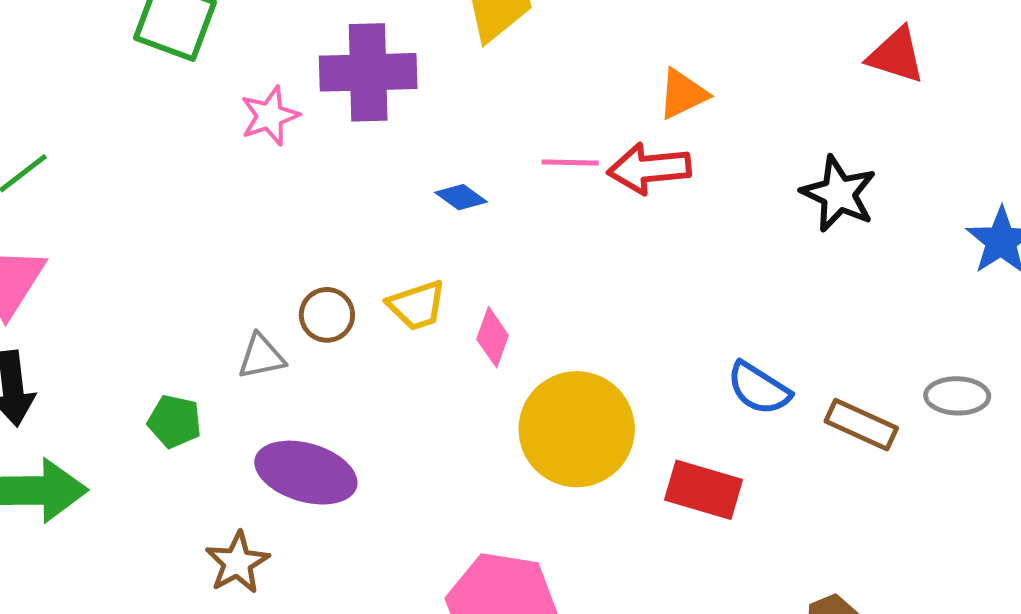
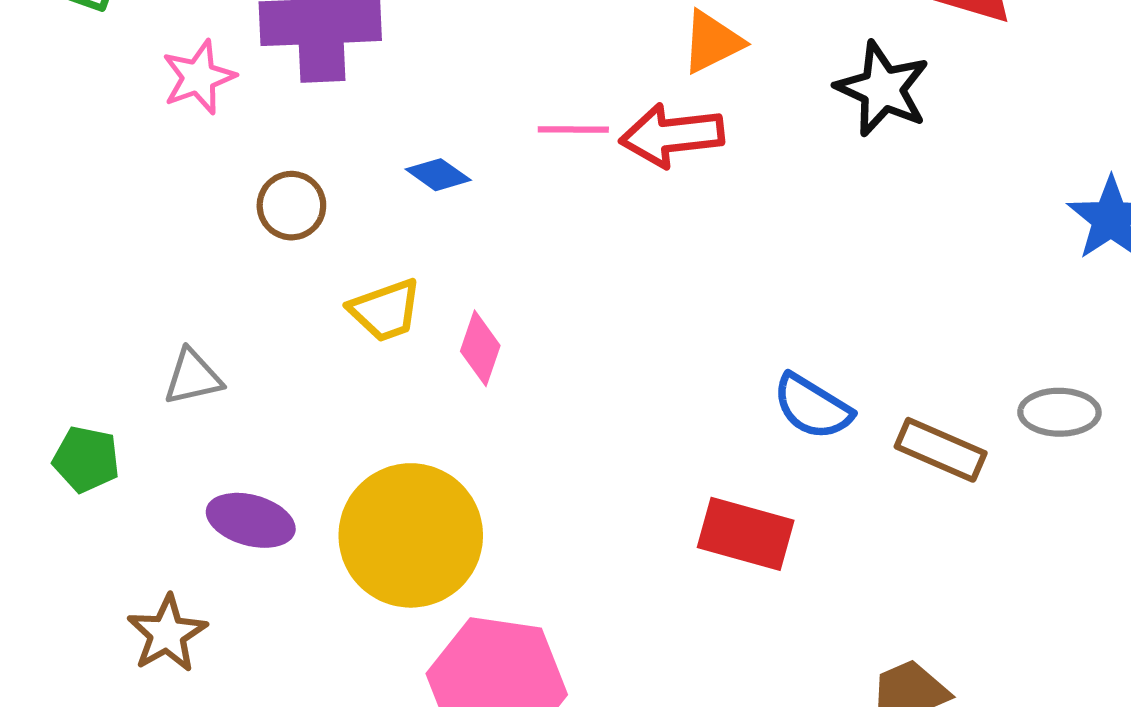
black star: (839, 194) -> (883, 89), moved
brown circle: (327, 315) -> (291, 206), moved
yellow circle: (577, 429) -> (411, 535), moved
purple ellipse: (306, 473) -> (251, 520), size x0.7

